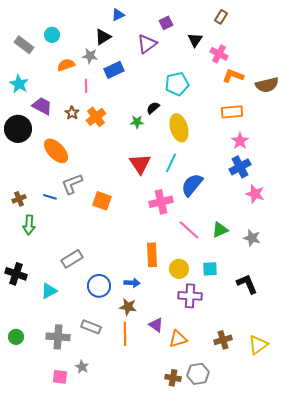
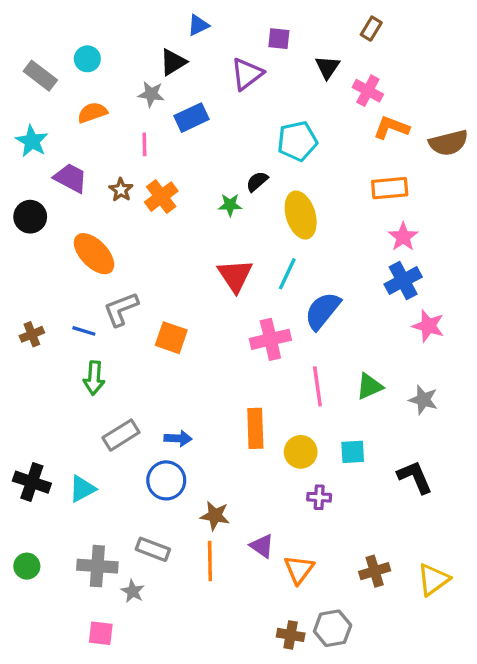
purple square: (166, 23) -> (279, 39), turned 32
orange semicircle: (66, 65) -> (92, 113), moved
black circle: (18, 129) -> (30, 217), size x0.7
green arrow: (29, 225) -> (94, 378), moved
pink line: (189, 230) -> (317, 386), turned 40
black cross: (16, 274) -> (32, 482), moved
blue arrow: (132, 283) -> (178, 438), moved
purple cross: (190, 296) -> (319, 497), size x0.6
orange triangle: (178, 339) -> (299, 569), turned -36
gray star: (82, 367) -> (133, 591), moved

